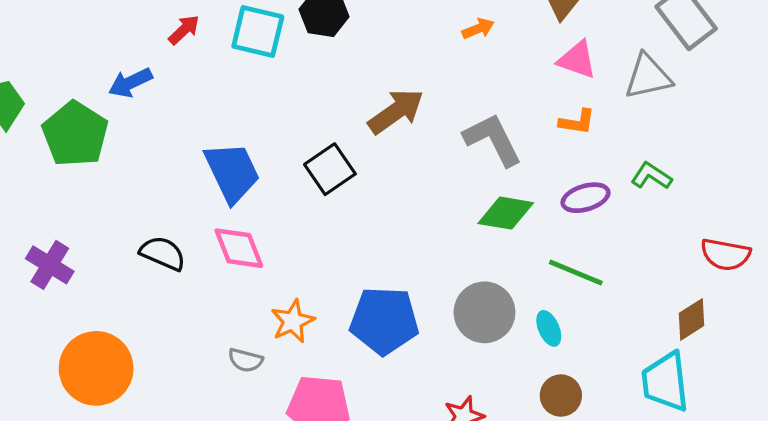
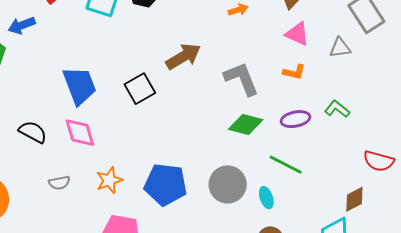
gray triangle: (648, 77) -> (340, 48), size x0.7
gray semicircle: (245, 360) -> (59, 183), moved, turned -30

